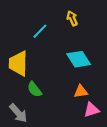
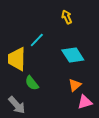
cyan line: (40, 31) -> (37, 40), moved
orange triangle: (81, 91) -> (75, 85), turned -32

